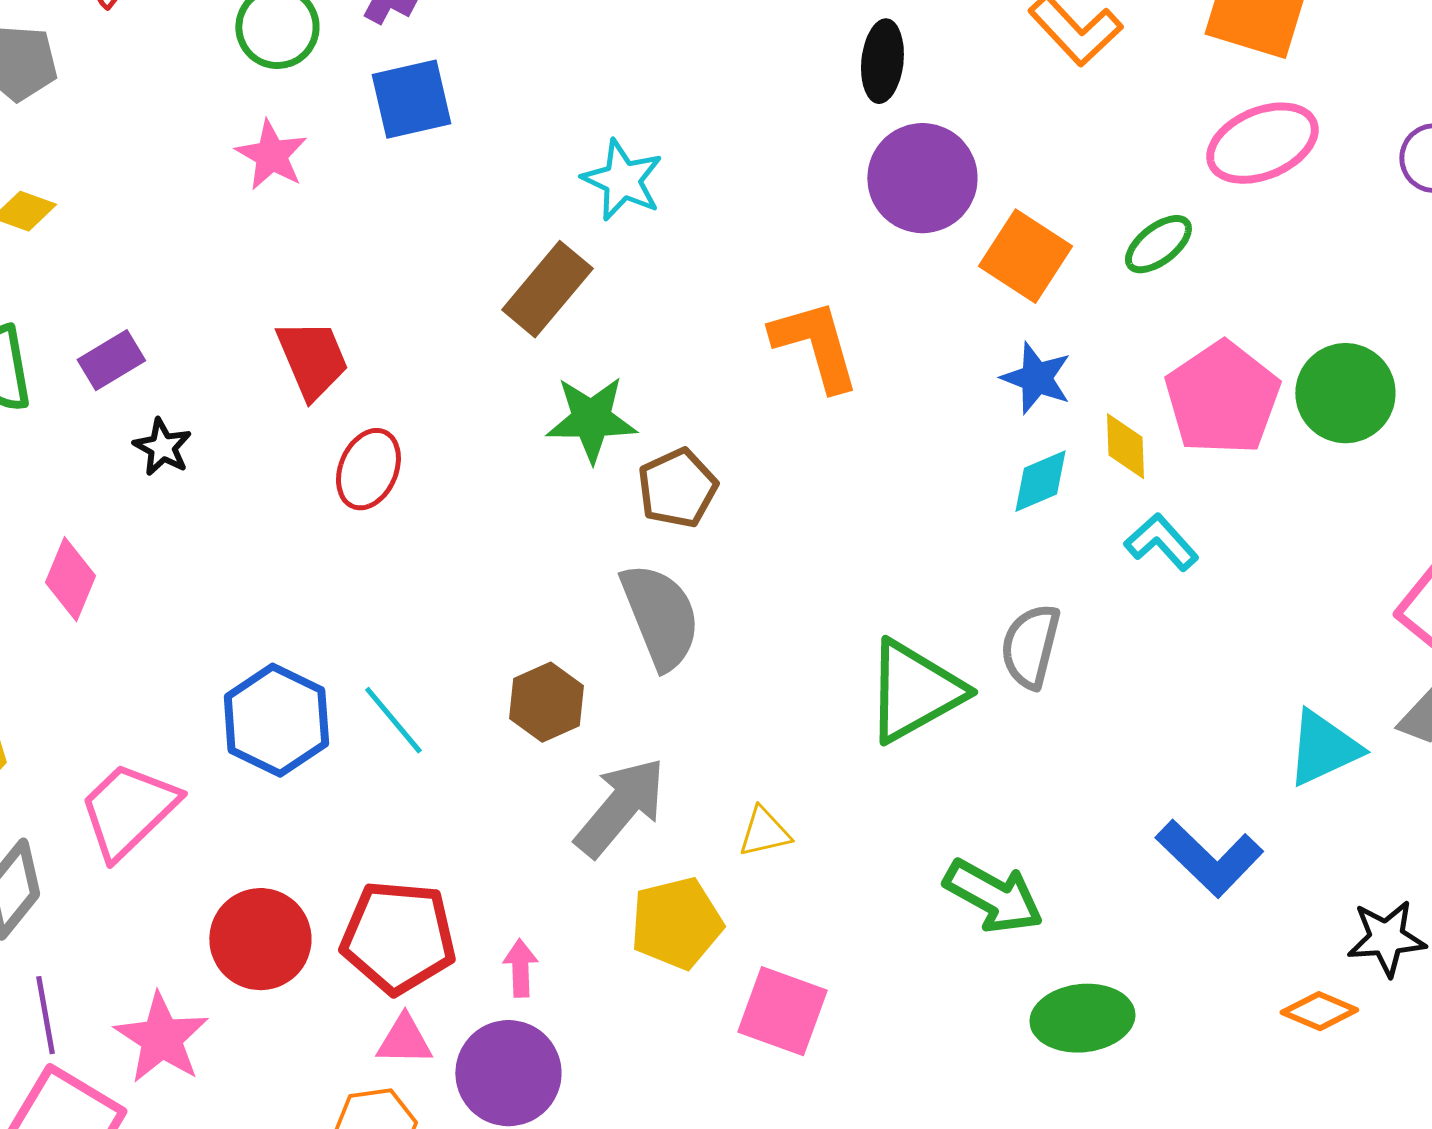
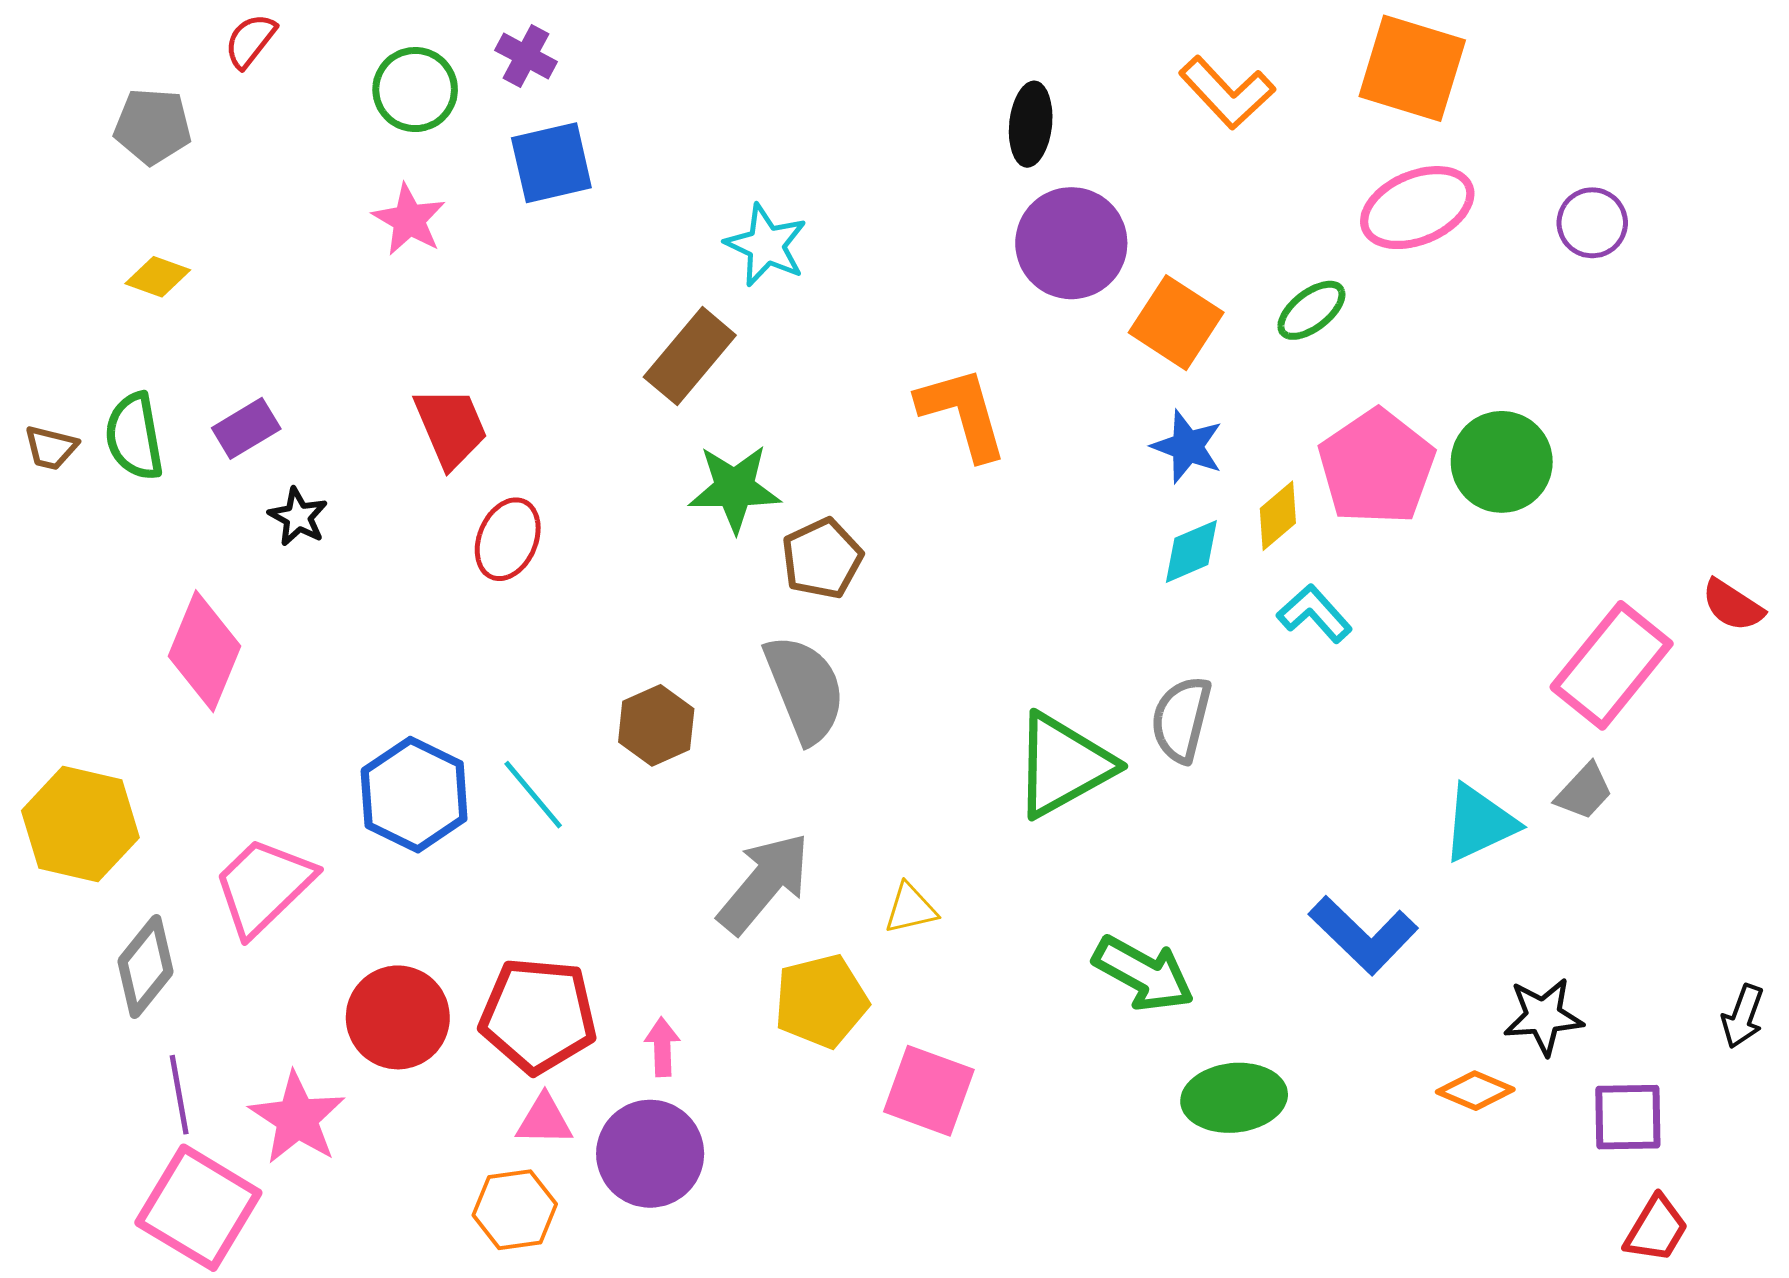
yellow diamond: (1125, 446) -> (1278, 516), turned 52
pink diamond: (70, 579) -> (204, 651), size x1.4
brown hexagon: (546, 702) -> (656, 725), moved

